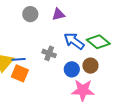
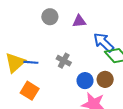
blue arrow: (74, 41) -> (104, 42), moved
orange square: (20, 73) -> (30, 91), moved

